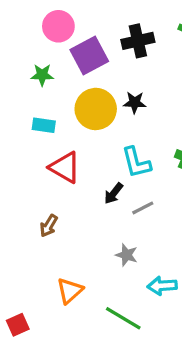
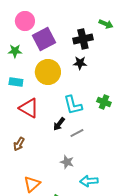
black cross: (138, 41) -> (83, 39), moved
black star: (135, 103) -> (80, 63), moved

